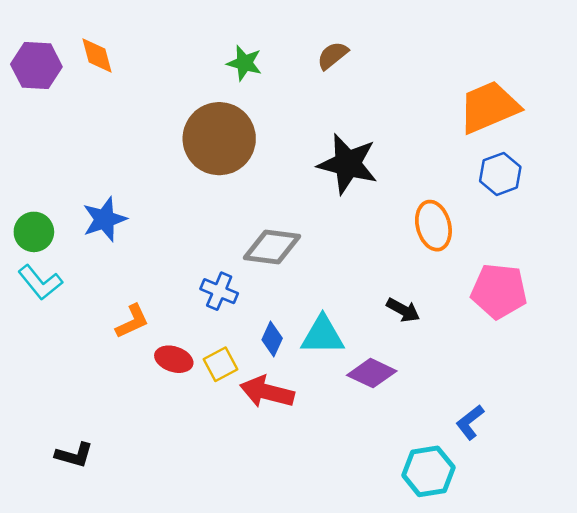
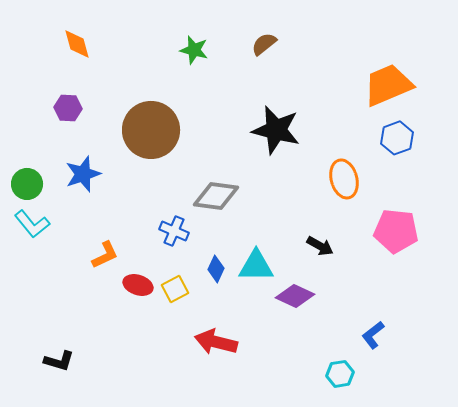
purple hexagon: (36, 66) -> (68, 108), moved, size x0.7
brown circle: (219, 139) -> (151, 130), moved
red arrow: (267, 392) -> (216, 342), moved
cyan hexagon: (428, 471) -> (340, 374), size x0.7

